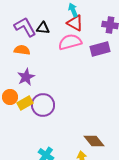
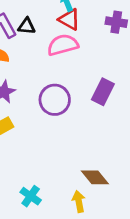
purple rectangle: (100, 49) -> (103, 92), moved, turned -48
purple circle: (43, 105) -> (55, 100), moved

